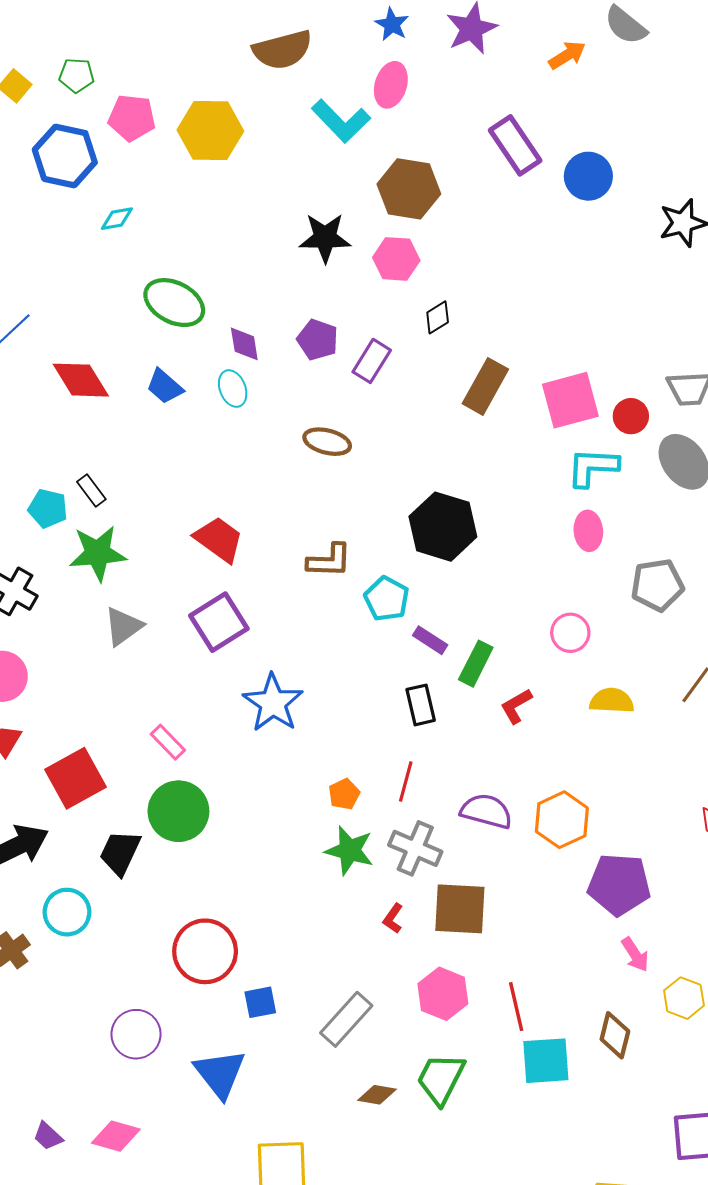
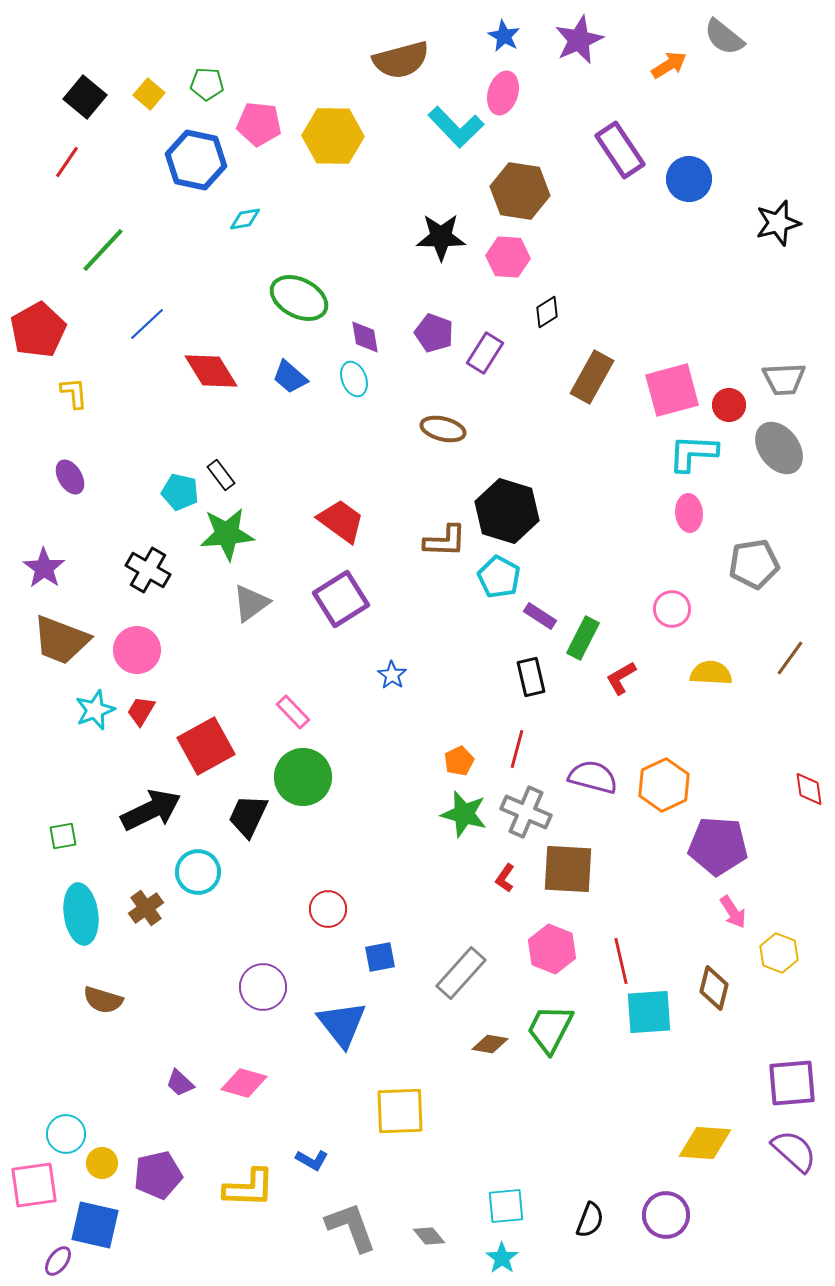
black hexagon: (443, 527) -> (507, 511), moved
blue star: (273, 703) -> (392, 675), size x0.5
red circle: (205, 951) -> (328, 909), size x0.6

